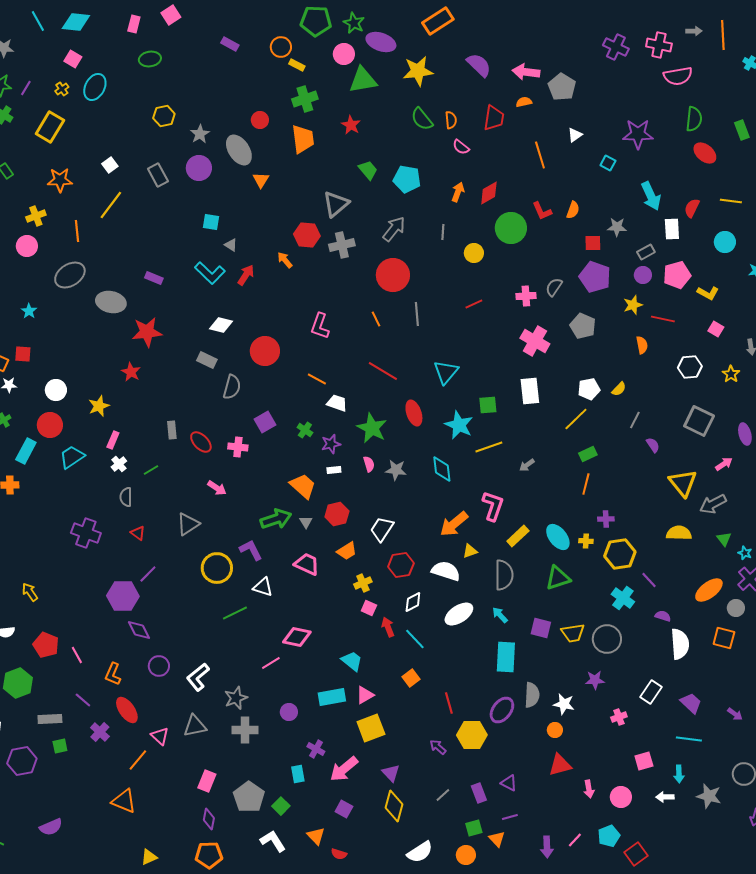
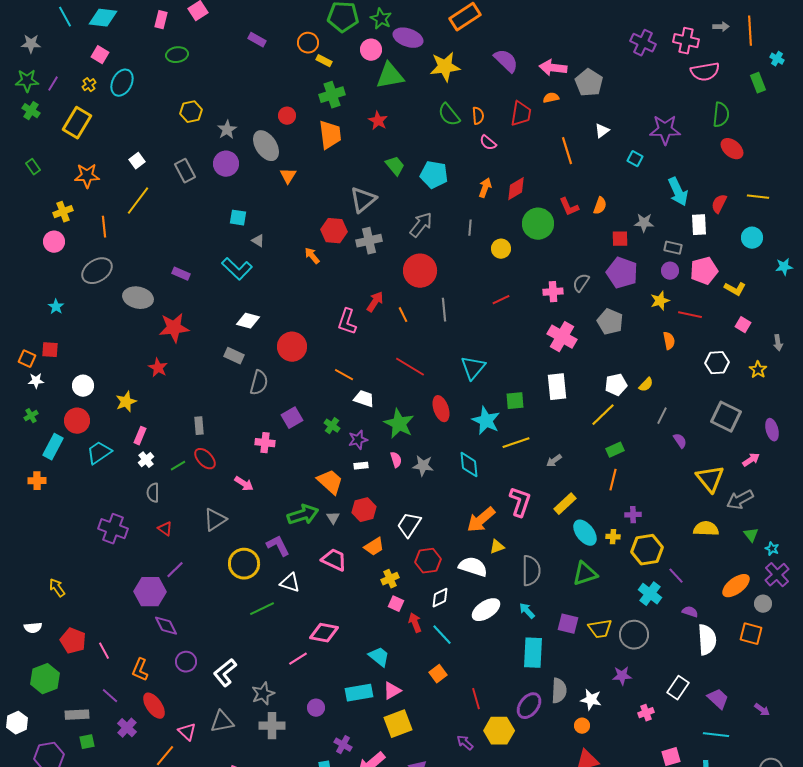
green rectangle: (742, 130) -> (758, 83), moved
gray rectangle: (646, 252) -> (673, 248), turned 42
red arrow: (246, 275) -> (375, 302), moved
red ellipse: (201, 442) -> (205, 459), moved
yellow rectangle: (518, 536) -> (565, 504), moved

